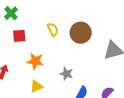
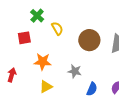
green cross: (11, 13) -> (37, 16), moved
brown circle: (81, 33) -> (89, 40), moved

